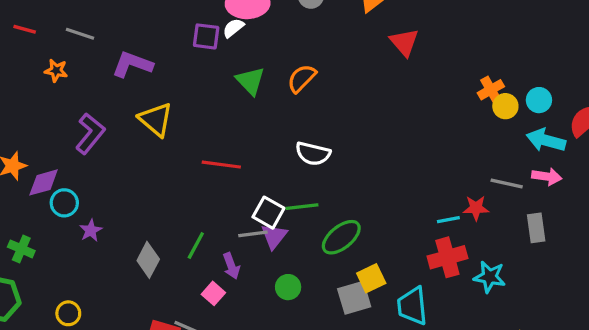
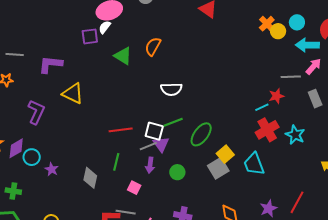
red line: (221, 165) -> (121, 130), moved
pink arrow: (547, 176) -> (313, 66), turned -42
purple arrow: (231, 266) -> (150, 165), moved, turned 42
cyan star: (490, 277) -> (295, 135), turned 30

